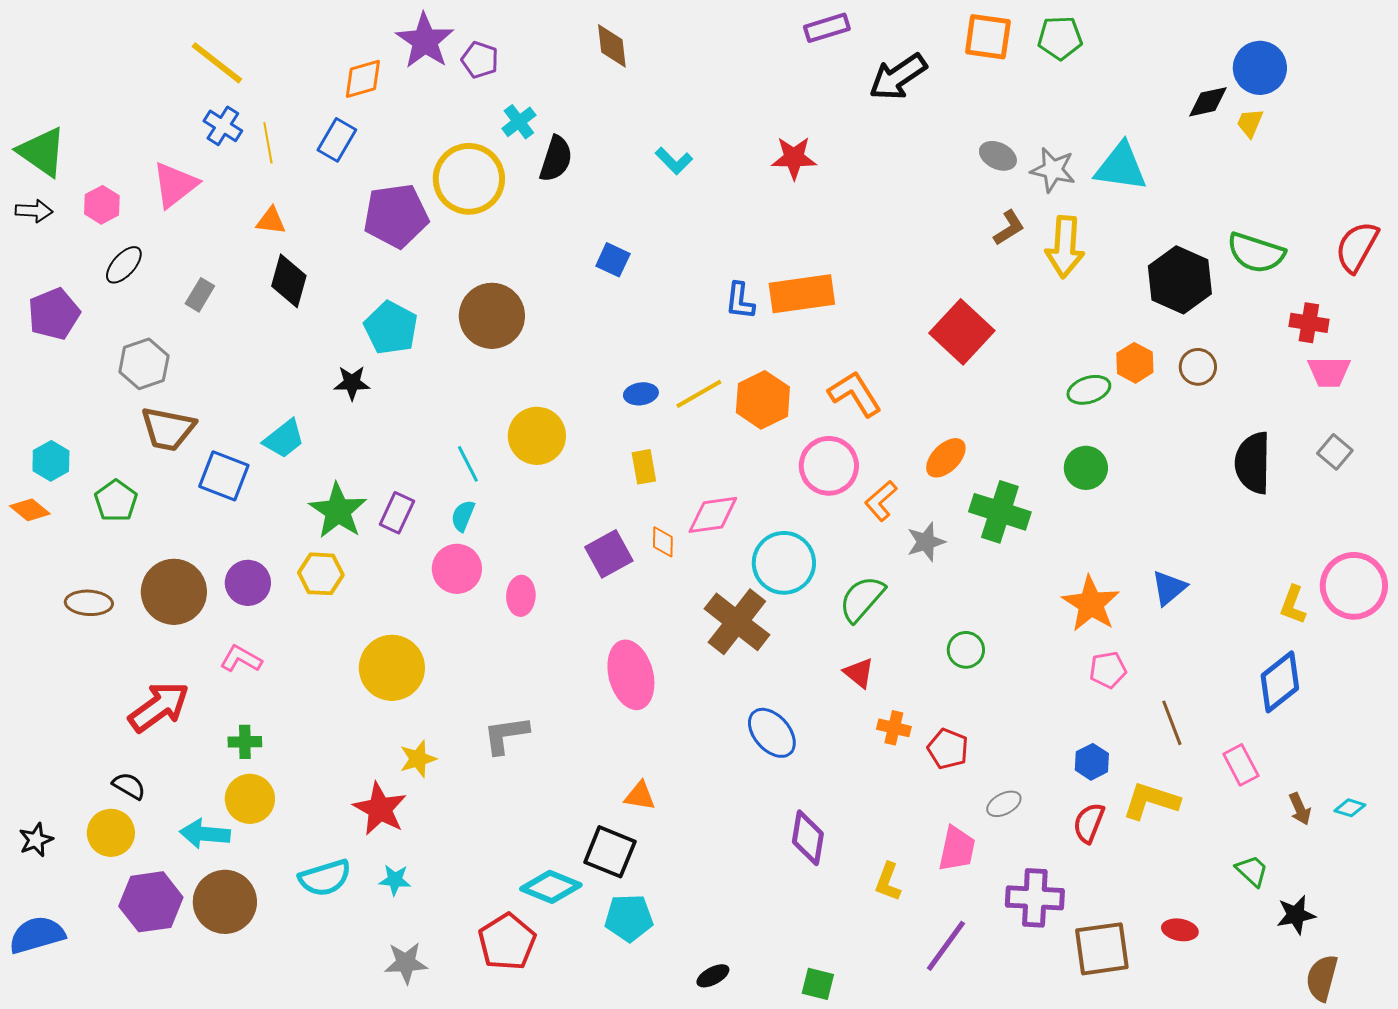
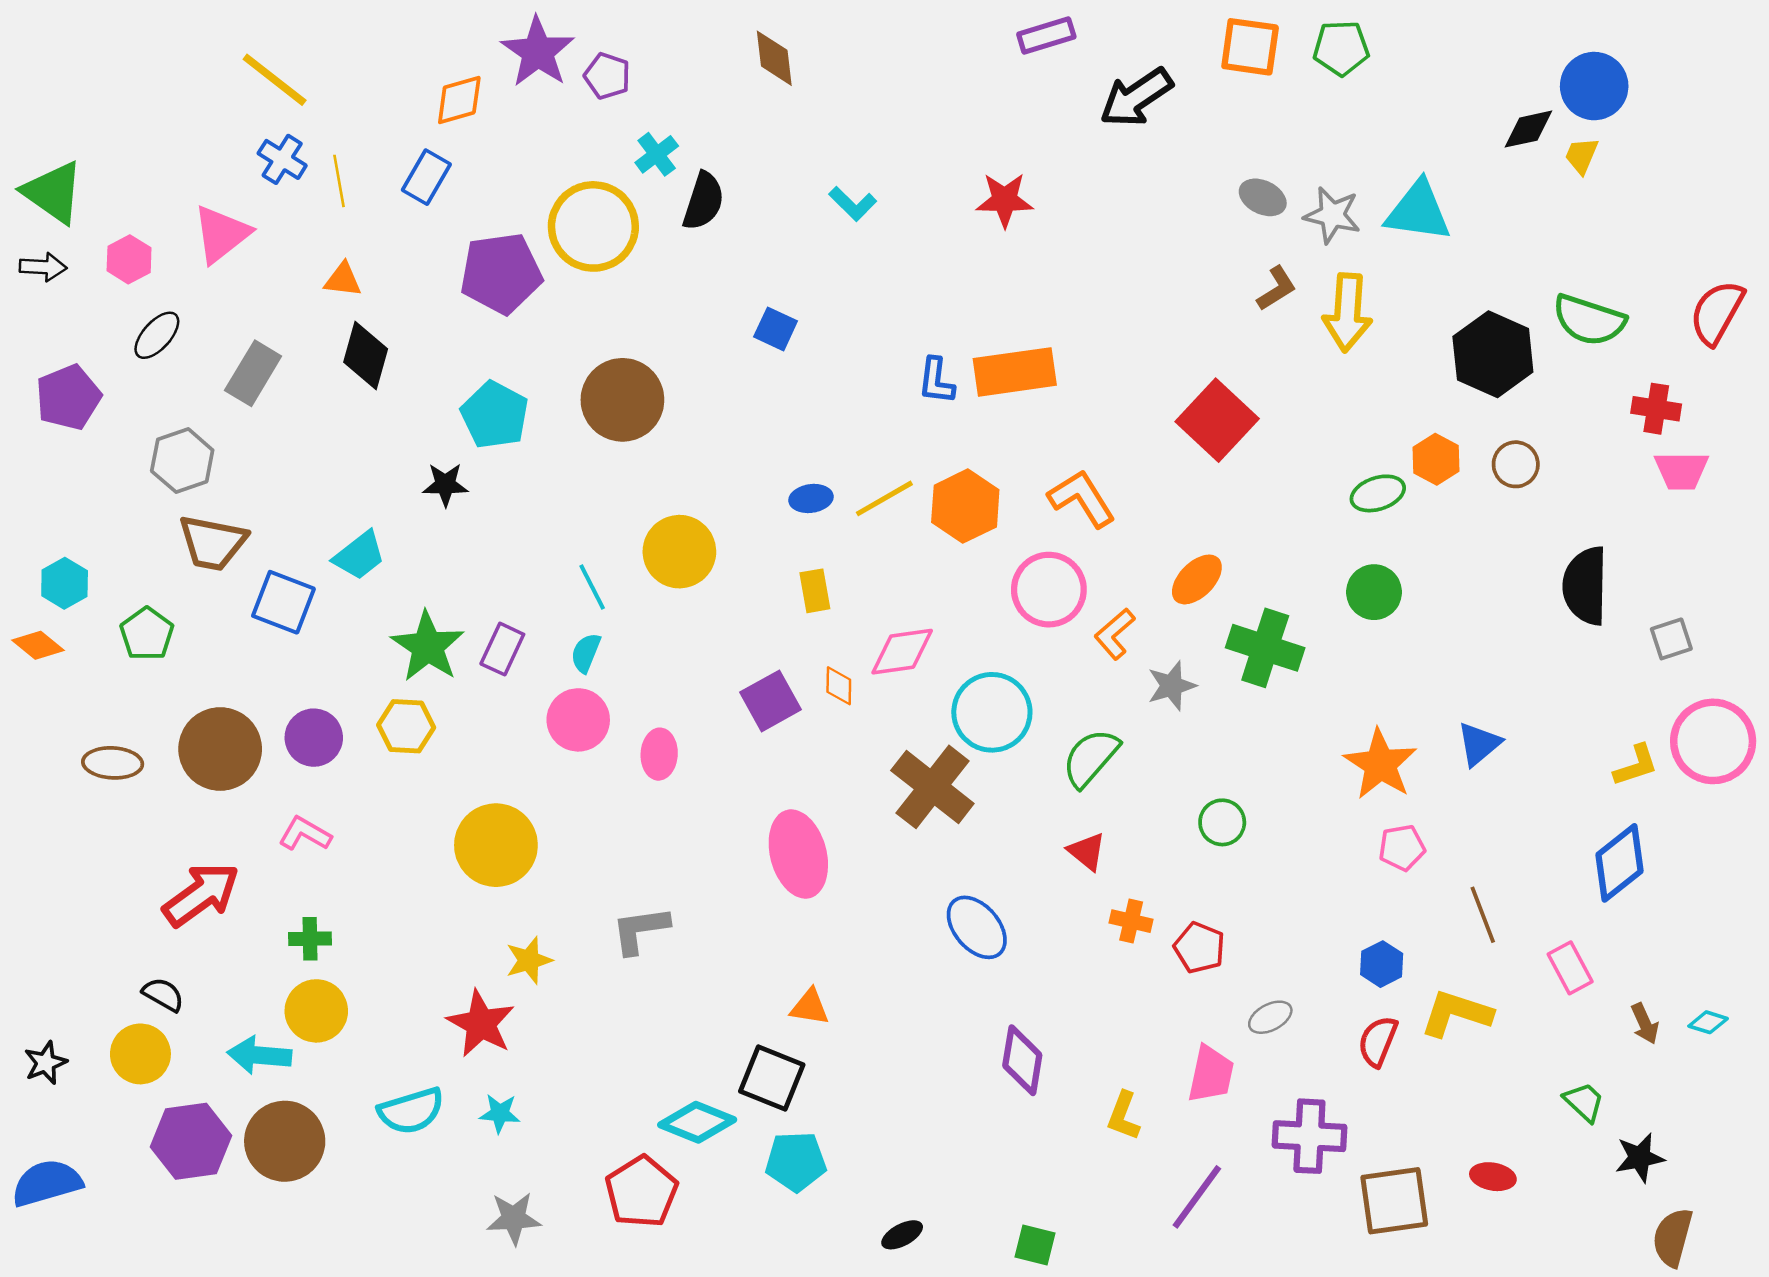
gray rectangle: (200, 295) -> (253, 373), size x1.5
gray square: (1335, 452) -> (1671, 639), moved, turned 32
yellow L-shape: (1293, 605) -> (1636, 765), turned -129

